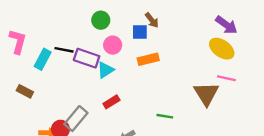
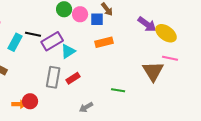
purple arrow: (226, 25) -> (147, 24), moved
pink circle: (113, 45) -> (80, 14), moved
purple rectangle: (87, 58) -> (52, 41), turned -50
gray rectangle: (76, 119) -> (53, 77), moved, turned -30

